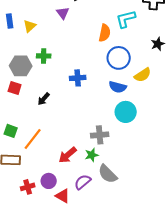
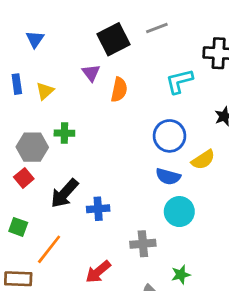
orange semicircle: (105, 33) -> (119, 90), moved
blue cross: (78, 78) -> (98, 209), moved
red square: (15, 88) -> (24, 178), turned 32
black arrow: (44, 99) -> (64, 193), size x1.6
green square: (11, 131) -> (18, 227), moved
green star: (92, 155) -> (181, 275), moved

